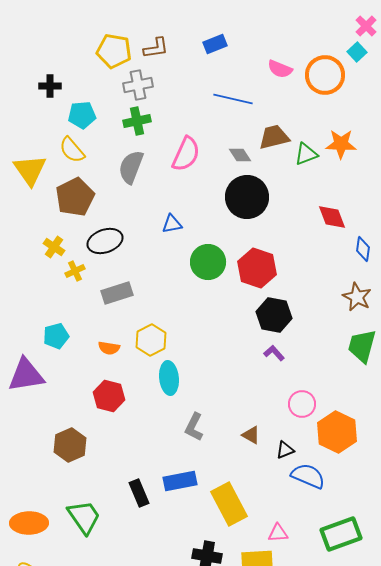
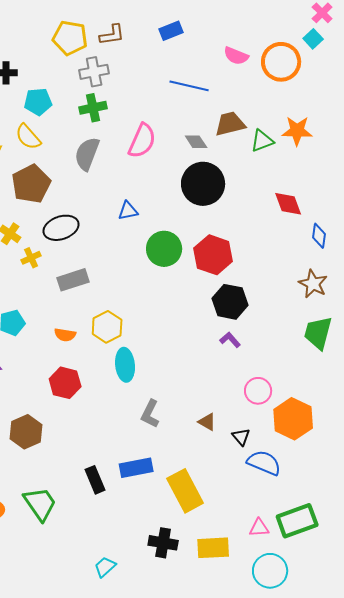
black triangle: (285, 450) -> (241, 437), turned -48
pink triangle: (278, 533) -> (259, 528), moved

